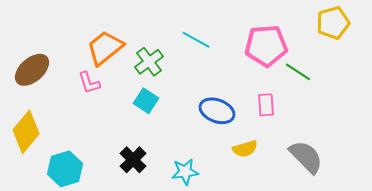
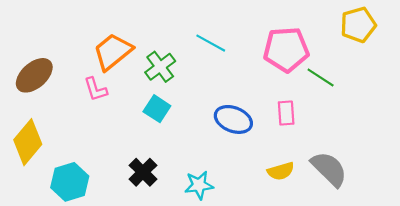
yellow semicircle: (245, 149) -> (281, 171), moved

